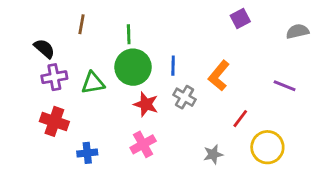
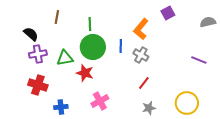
orange L-shape: (219, 76) -> (141, 29), moved
gray cross: (184, 97) -> (141, 55), moved
red star: (146, 104) -> (85, 73), moved
red line: (240, 119) -> (144, 83), moved

